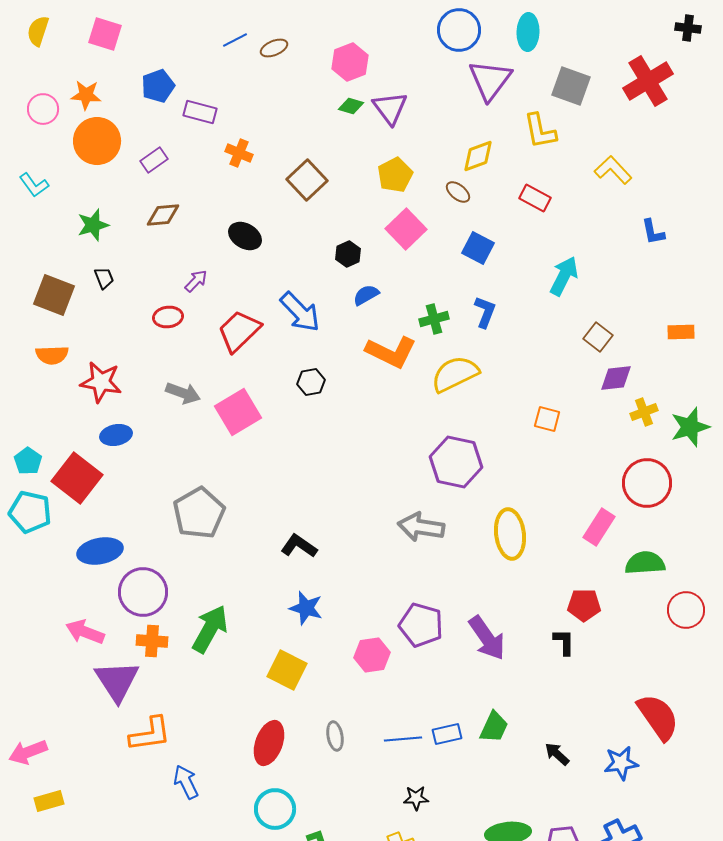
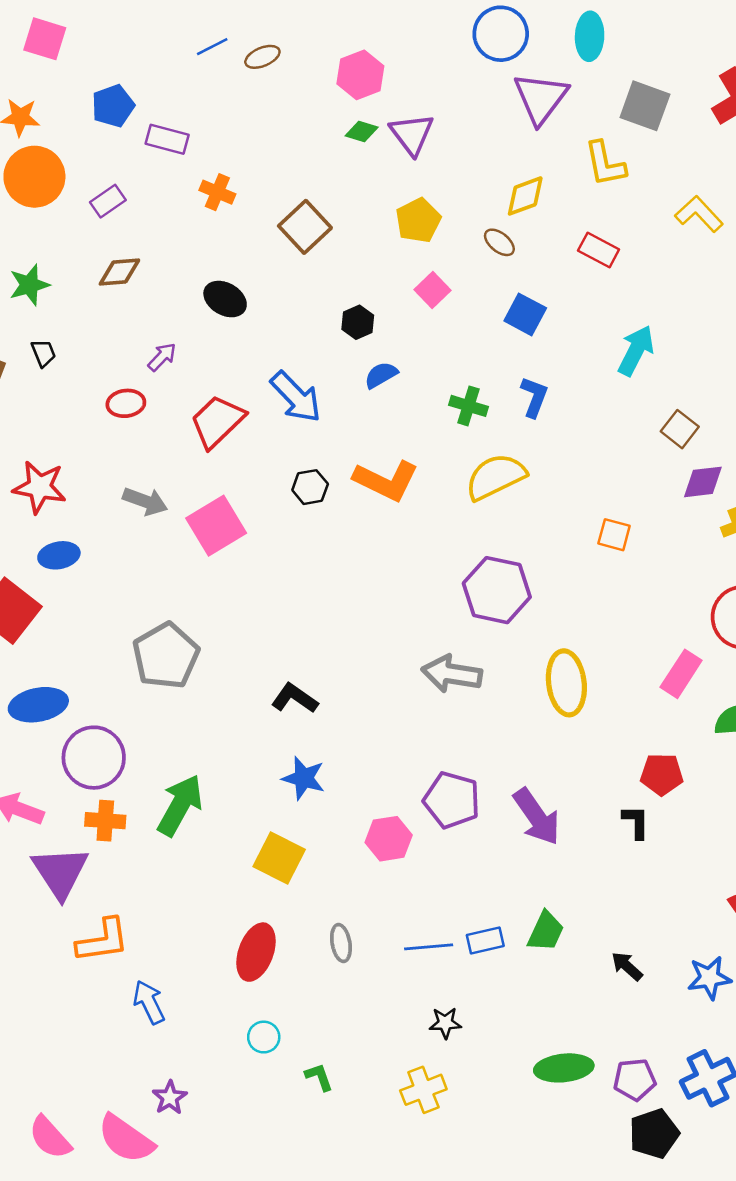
pink square: (406, 229) -> (432, 290), size x0.7
green cross: (434, 319) -> (469, 406), turned 32
orange L-shape: (391, 352) -> (386, 481), moved
cyan circle: (275, 809) -> (264, 1037), size x0.6

